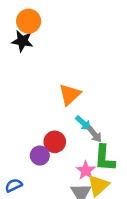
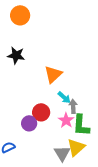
black star: (22, 41) -> (16, 55), moved
gray arrow: (95, 134) -> (73, 106), turned -144
pink star: (86, 170) -> (66, 120), moved

